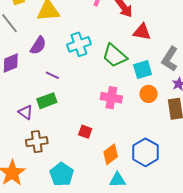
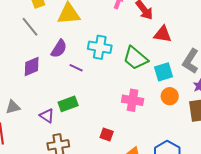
cyan cross: (79, 44) -> (100, 47), turned 30
purple line: (52, 75) -> (76, 68), moved

